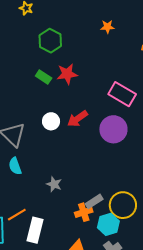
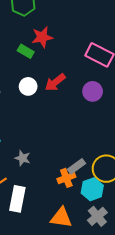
green rectangle: (44, 77) -> (26, 51), moved
purple circle: (113, 129) -> (93, 91), size x0.7
gray star: (54, 184) -> (23, 158), moved

